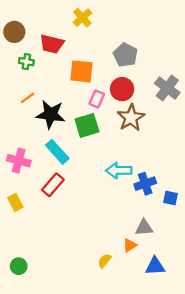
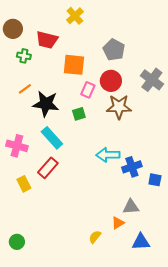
brown star: (131, 118) -> (119, 107), turned 30
green square: (87, 125) -> (79, 114), size x0.6
yellow rectangle: (15, 202) -> (24, 184), moved

